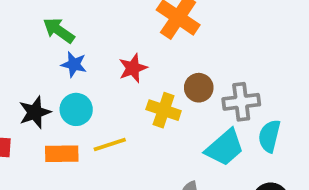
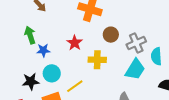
green arrow: (59, 30) -> (30, 35), turned 54
brown circle: (199, 88) -> (111, 35), moved
black star: (35, 112) -> (31, 81), turned 30

